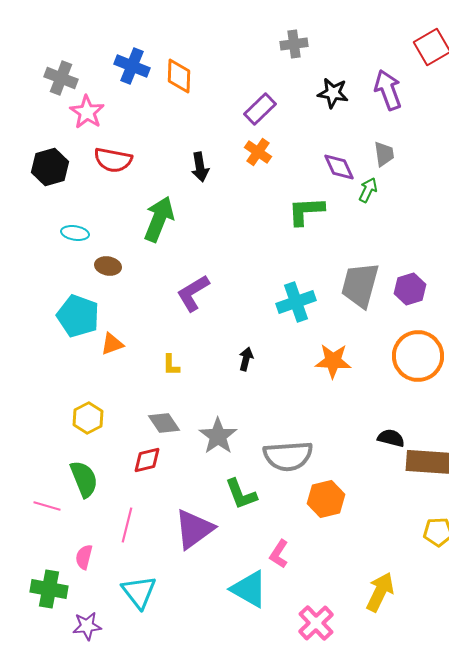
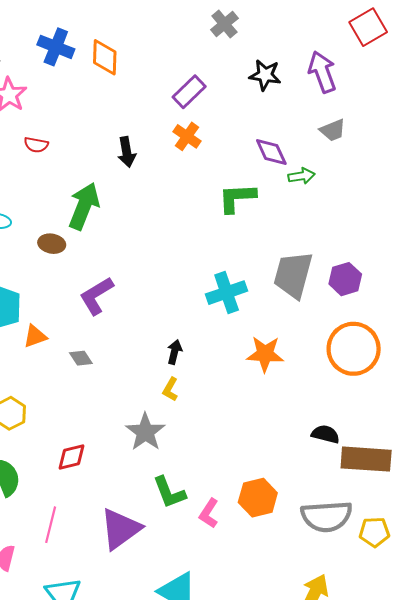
gray cross: (294, 44) -> (224, 24), turned -32
gray trapezoid: (384, 154) -> (333, 130), moved, turned 76
red semicircle: (113, 160) -> (36, 145), size x0.6
green arrow: (368, 190) -> (302, 176), turned 55
brown ellipse: (108, 266) -> (52, 244), moved
purple L-shape: (193, 293) -> (96, 296), moved
yellow L-shape: (171, 365) -> (170, 389), moved, turned 30
gray diamond: (164, 423) -> (81, 358), moved, size x0.7
gray semicircle: (288, 456) -> (326, 516), moved
pink L-shape: (279, 554) -> (209, 513), moved

